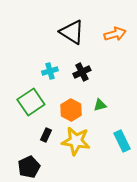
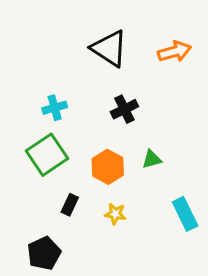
cyan cross: (50, 71) -> (55, 108), moved
yellow star: (76, 141) -> (115, 214), size x0.5

